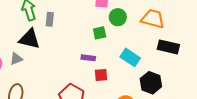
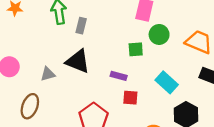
black triangle: (29, 39) -> (78, 61), moved
gray triangle: (16, 59) -> (48, 74), moved

